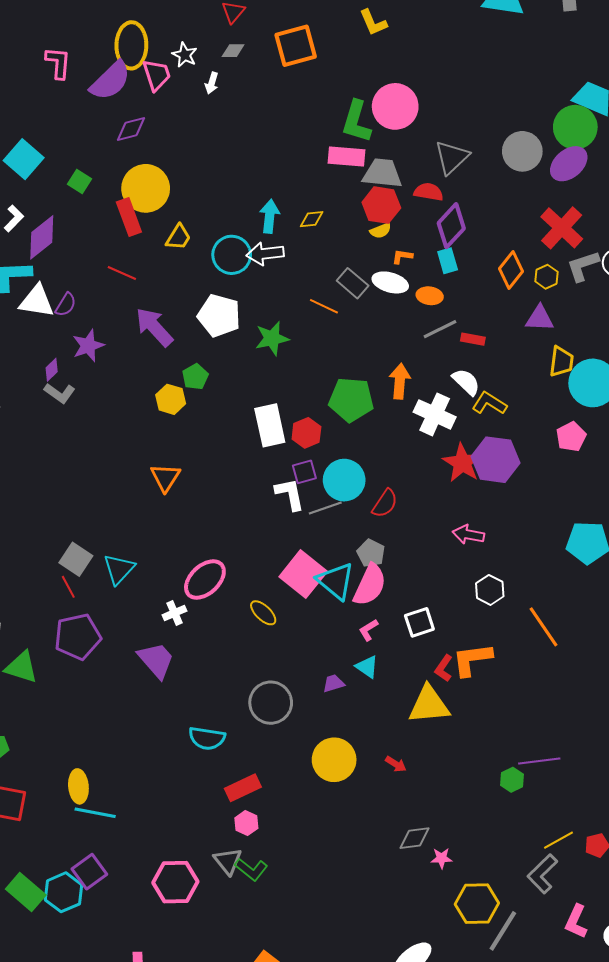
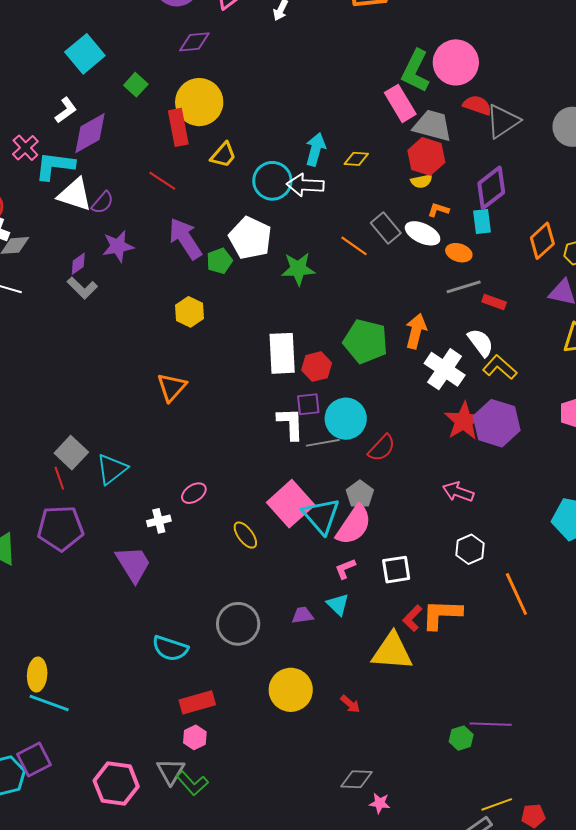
pink rectangle: (347, 157) -> (400, 103), turned 45
red semicircle: (429, 192) -> (477, 105), moved
green pentagon: (195, 377) -> (219, 261), moved
pink ellipse: (205, 579) -> (194, 493), size x0.6

